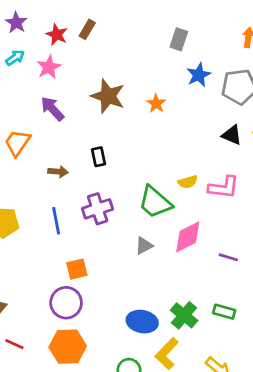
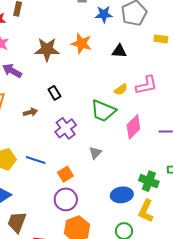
blue star: (199, 75) -> (104, 14), turned -30
orange star: (156, 104) -> (81, 44), size x1.5
black triangle: (232, 135) -> (119, 51), moved
blue line: (56, 221) -> (36, 160), moved, turned -42
gray triangle: (144, 246) -> (95, 153), moved

